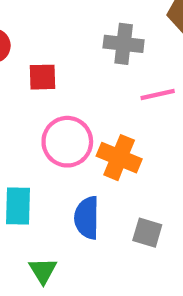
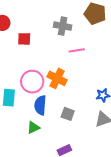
pink circle: (67, 142) -> (32, 82), moved
green triangle: (43, 271) -> (33, 128), moved, turned 32

